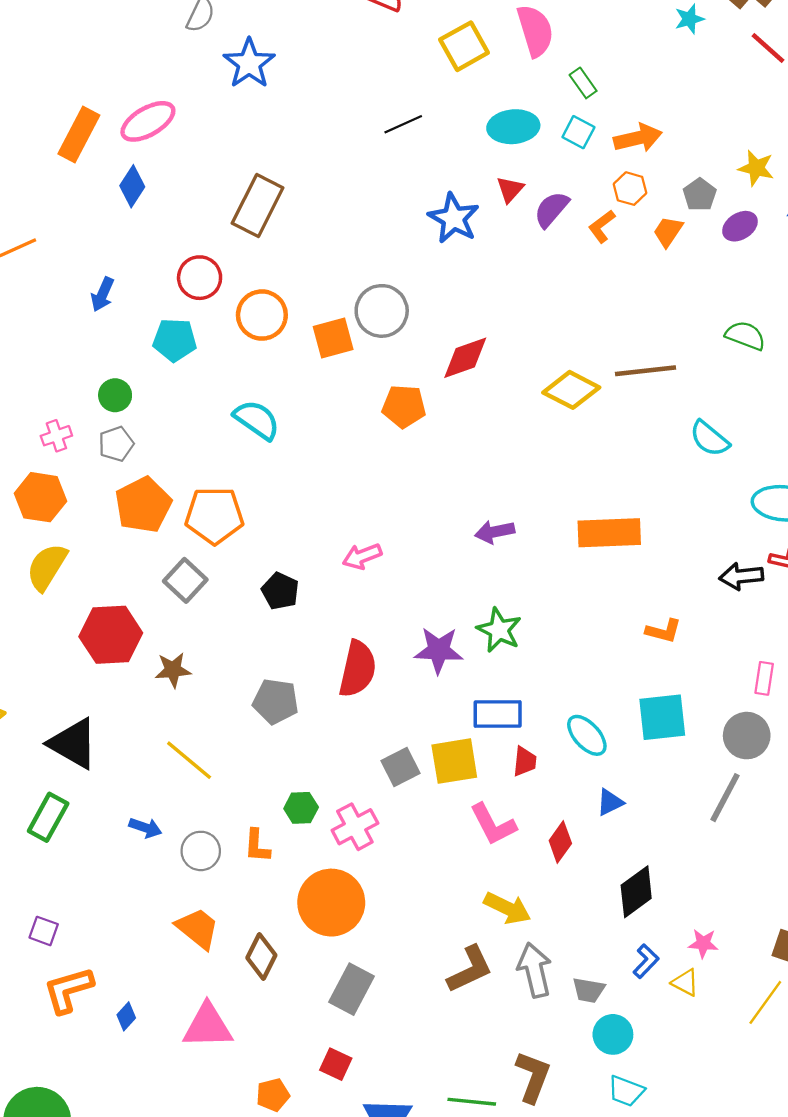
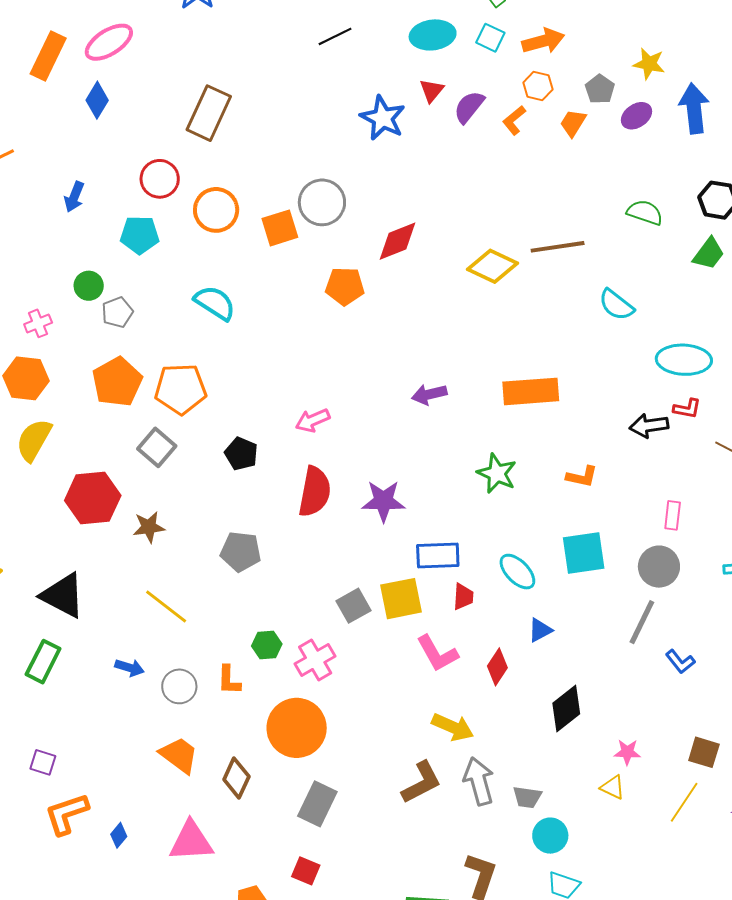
gray pentagon: (116, 444) -> (117, 312), moved
green star: (499, 630) -> (497, 473), moved
red semicircle: (358, 669) -> (315, 492), moved
blue L-shape: (646, 961) -> (680, 662), moved, turned 100

